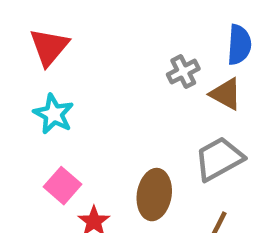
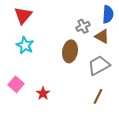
pink square: (63, 186) -> (16, 84), moved
brown ellipse: (154, 195) -> (70, 51), moved

